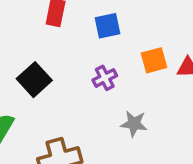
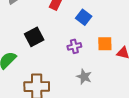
blue square: (108, 26) -> (84, 17), turned 35

